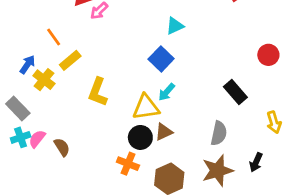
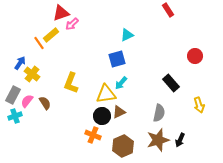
blue square: (161, 59) -> (117, 59), turned 30
yellow rectangle: (70, 60) -> (51, 35), moved
gray rectangle: (18, 109) -> (13, 95), turned 72
pink semicircle: (37, 139) -> (27, 101), moved
brown semicircle: (62, 147) -> (45, 103), moved
black arrow: (256, 162) -> (180, 140), moved

